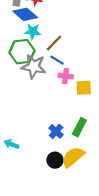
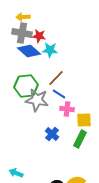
cyan star: (33, 31) -> (50, 50), moved
green rectangle: (79, 127) -> (80, 139), moved
blue cross: (56, 131) -> (52, 134), moved

